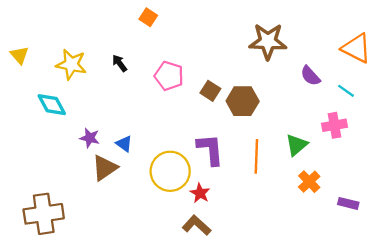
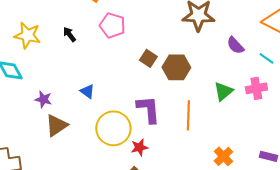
pink pentagon: (169, 76) -> (112, 25), moved
blue triangle: (124, 144) -> (87, 91), moved
green triangle: (297, 145) -> (223, 91), moved
orange cross: (309, 182) -> (223, 156), moved
red star: (200, 193) -> (139, 147), turned 30

